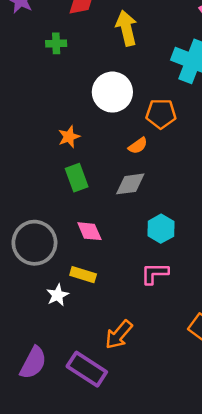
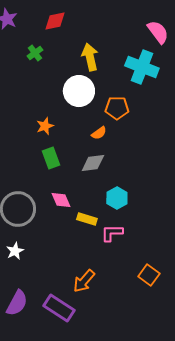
yellow arrow: (126, 28) -> (90, 57), moved
green cross: (56, 43) -> (35, 53), turned -35
yellow rectangle: (83, 275) -> (87, 219), moved
white star: (57, 295) -> (15, 251), moved

